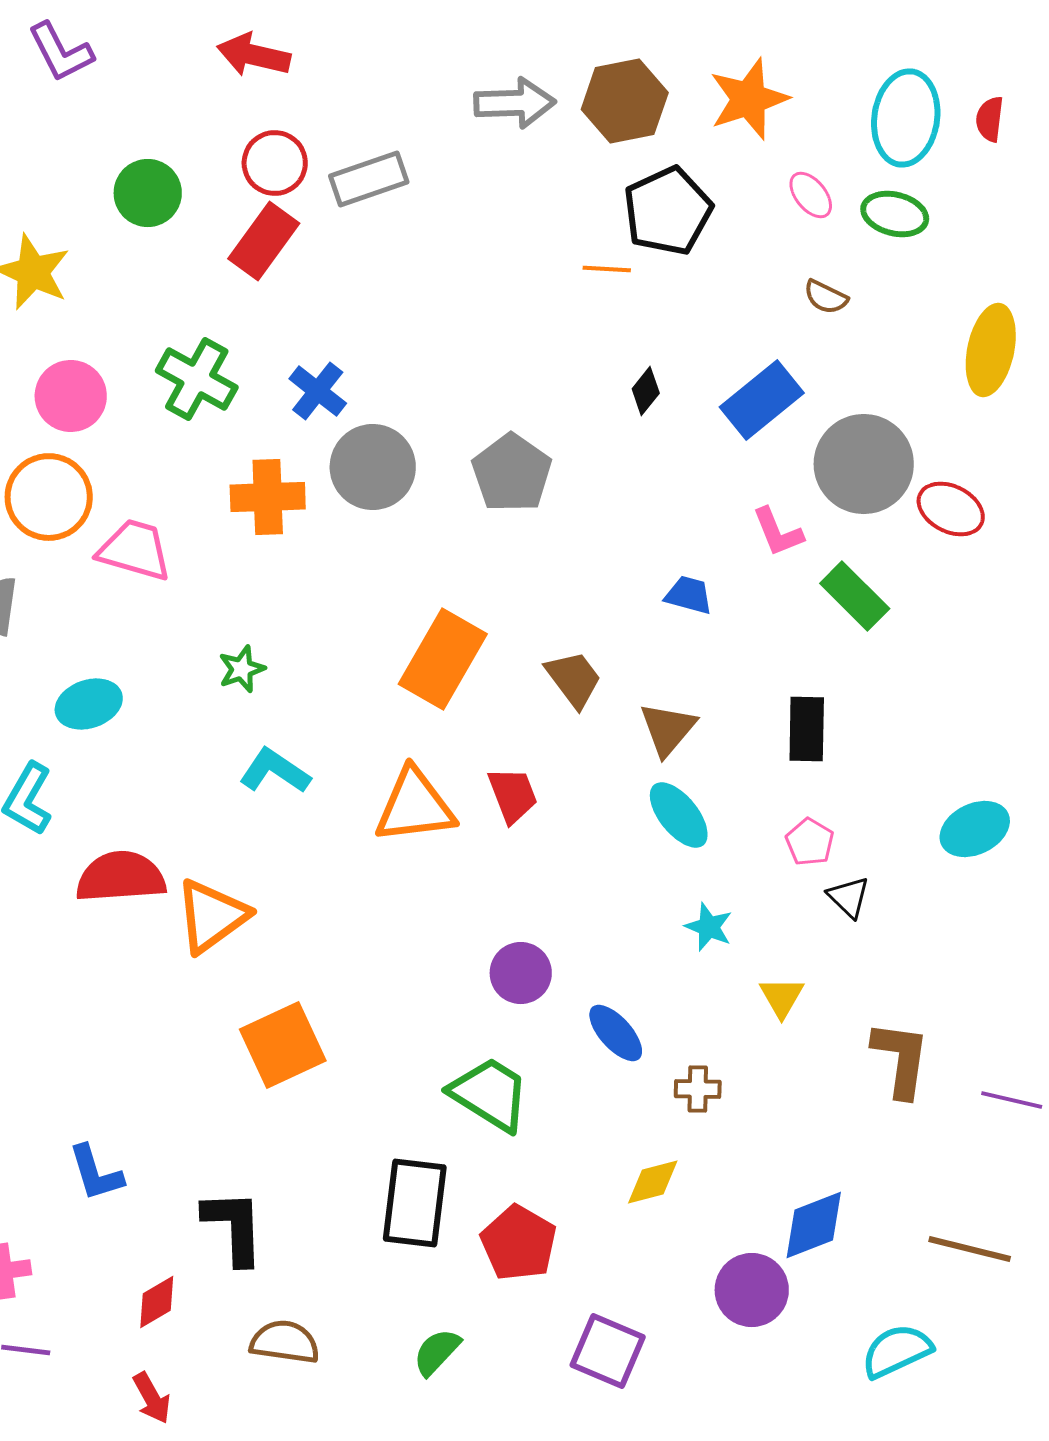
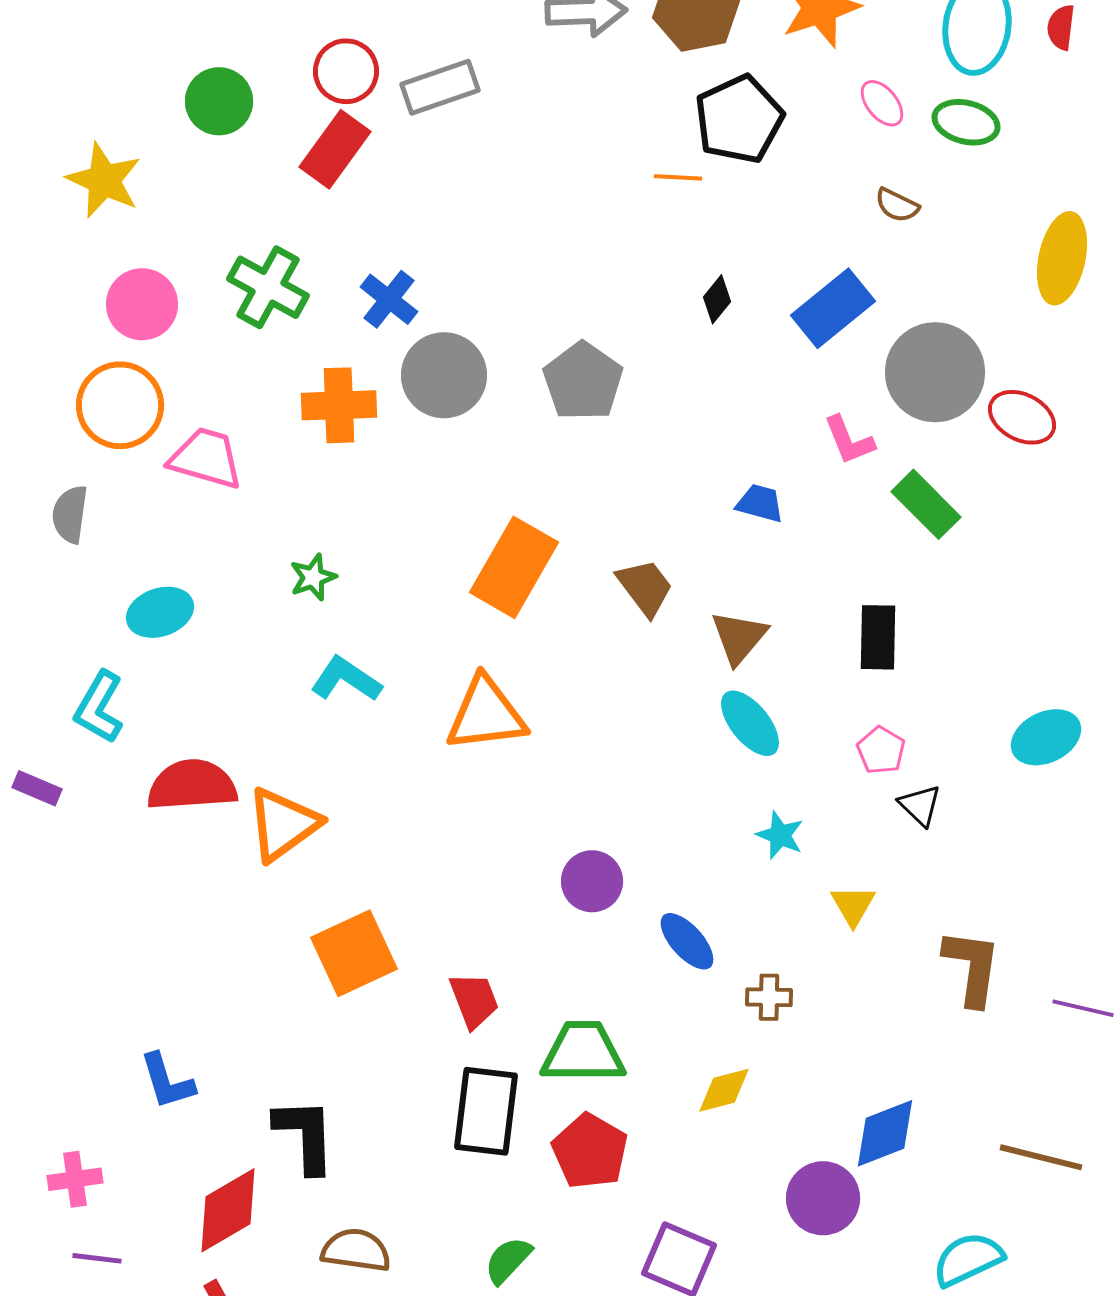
red trapezoid: (513, 795) -> (474, 1000), moved
green trapezoid: (490, 1094) -> (583, 1052), moved, turned -32
red diamond: (157, 1302) -> (228, 1210), size x1.6

